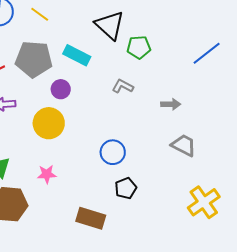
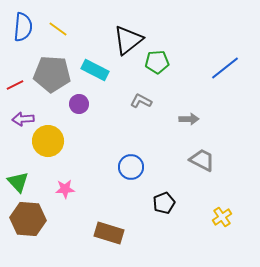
black triangle: (110, 25) -> (128, 40), turned 40
yellow circle: (49, 123) -> (48, 141), moved
black pentagon: (126, 188) -> (164, 203), moved
yellow cross: (204, 202) -> (222, 217), size x0.6

